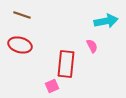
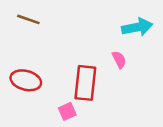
red ellipse: (20, 45) -> (26, 80), moved

